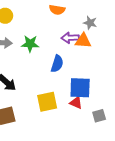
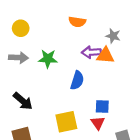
blue square: (80, 88) -> (102, 107), size x0.6
red triangle: (76, 103) -> (98, 123), turned 32

